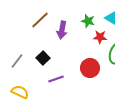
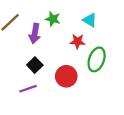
green star: (88, 21) -> (53, 19), moved
black square: (43, 58) -> (35, 65), moved

